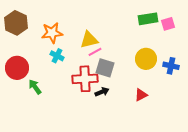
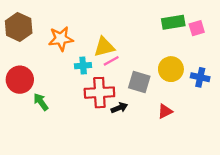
cyan cross: (57, 56) -> (83, 66), moved, turned -32
gray square: (105, 68) -> (139, 82), moved

